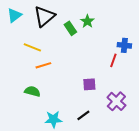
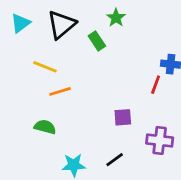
green star: (87, 21) -> (116, 18), moved
purple cross: (116, 101) -> (160, 141), turned -36

